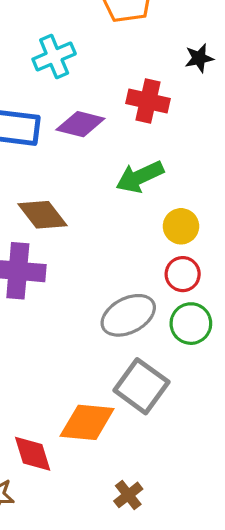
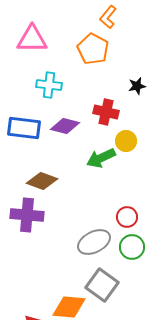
cyan cross: (54, 57) -> (49, 85), turned 30
brown diamond: (43, 215) -> (42, 181), turned -32
yellow circle: (181, 226) -> (126, 141), moved

